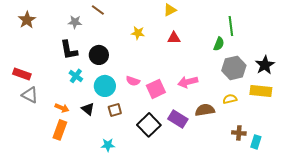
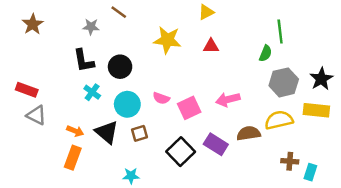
yellow star: (138, 33) -> (167, 40), size x1.6
yellow semicircle: (230, 99) -> (279, 120), size x1.6
black triangle: (88, 109) -> (107, 132), size x1.5

